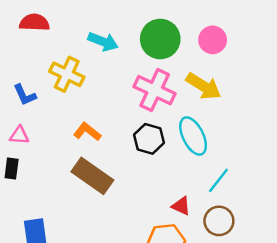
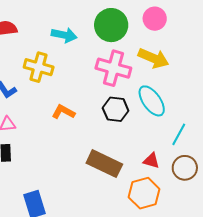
brown rectangle: (92, 176) -> (104, 164), moved

